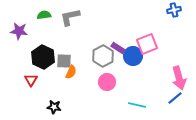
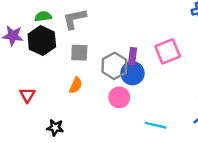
purple rectangle: (118, 48) -> (132, 56), turned 64
blue circle: (133, 56) -> (132, 73), moved
black hexagon: (43, 57) -> (42, 41), moved
gray square: (64, 61) -> (79, 53), moved

